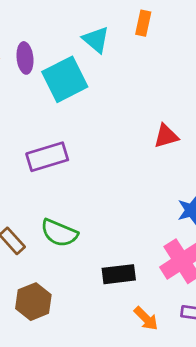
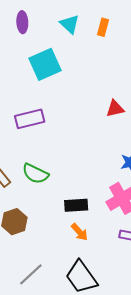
cyan triangle: (96, 40) -> (70, 24), moved
purple ellipse: (25, 58) -> (22, 22), moved
orange arrow: (146, 319) -> (79, 232), moved

